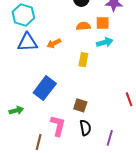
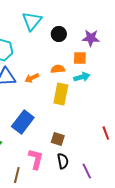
orange semicircle: (83, 26) -> (58, 69), moved
yellow rectangle: (83, 60) -> (61, 94), size x1.5
purple line: (110, 138) -> (87, 171), turned -42

